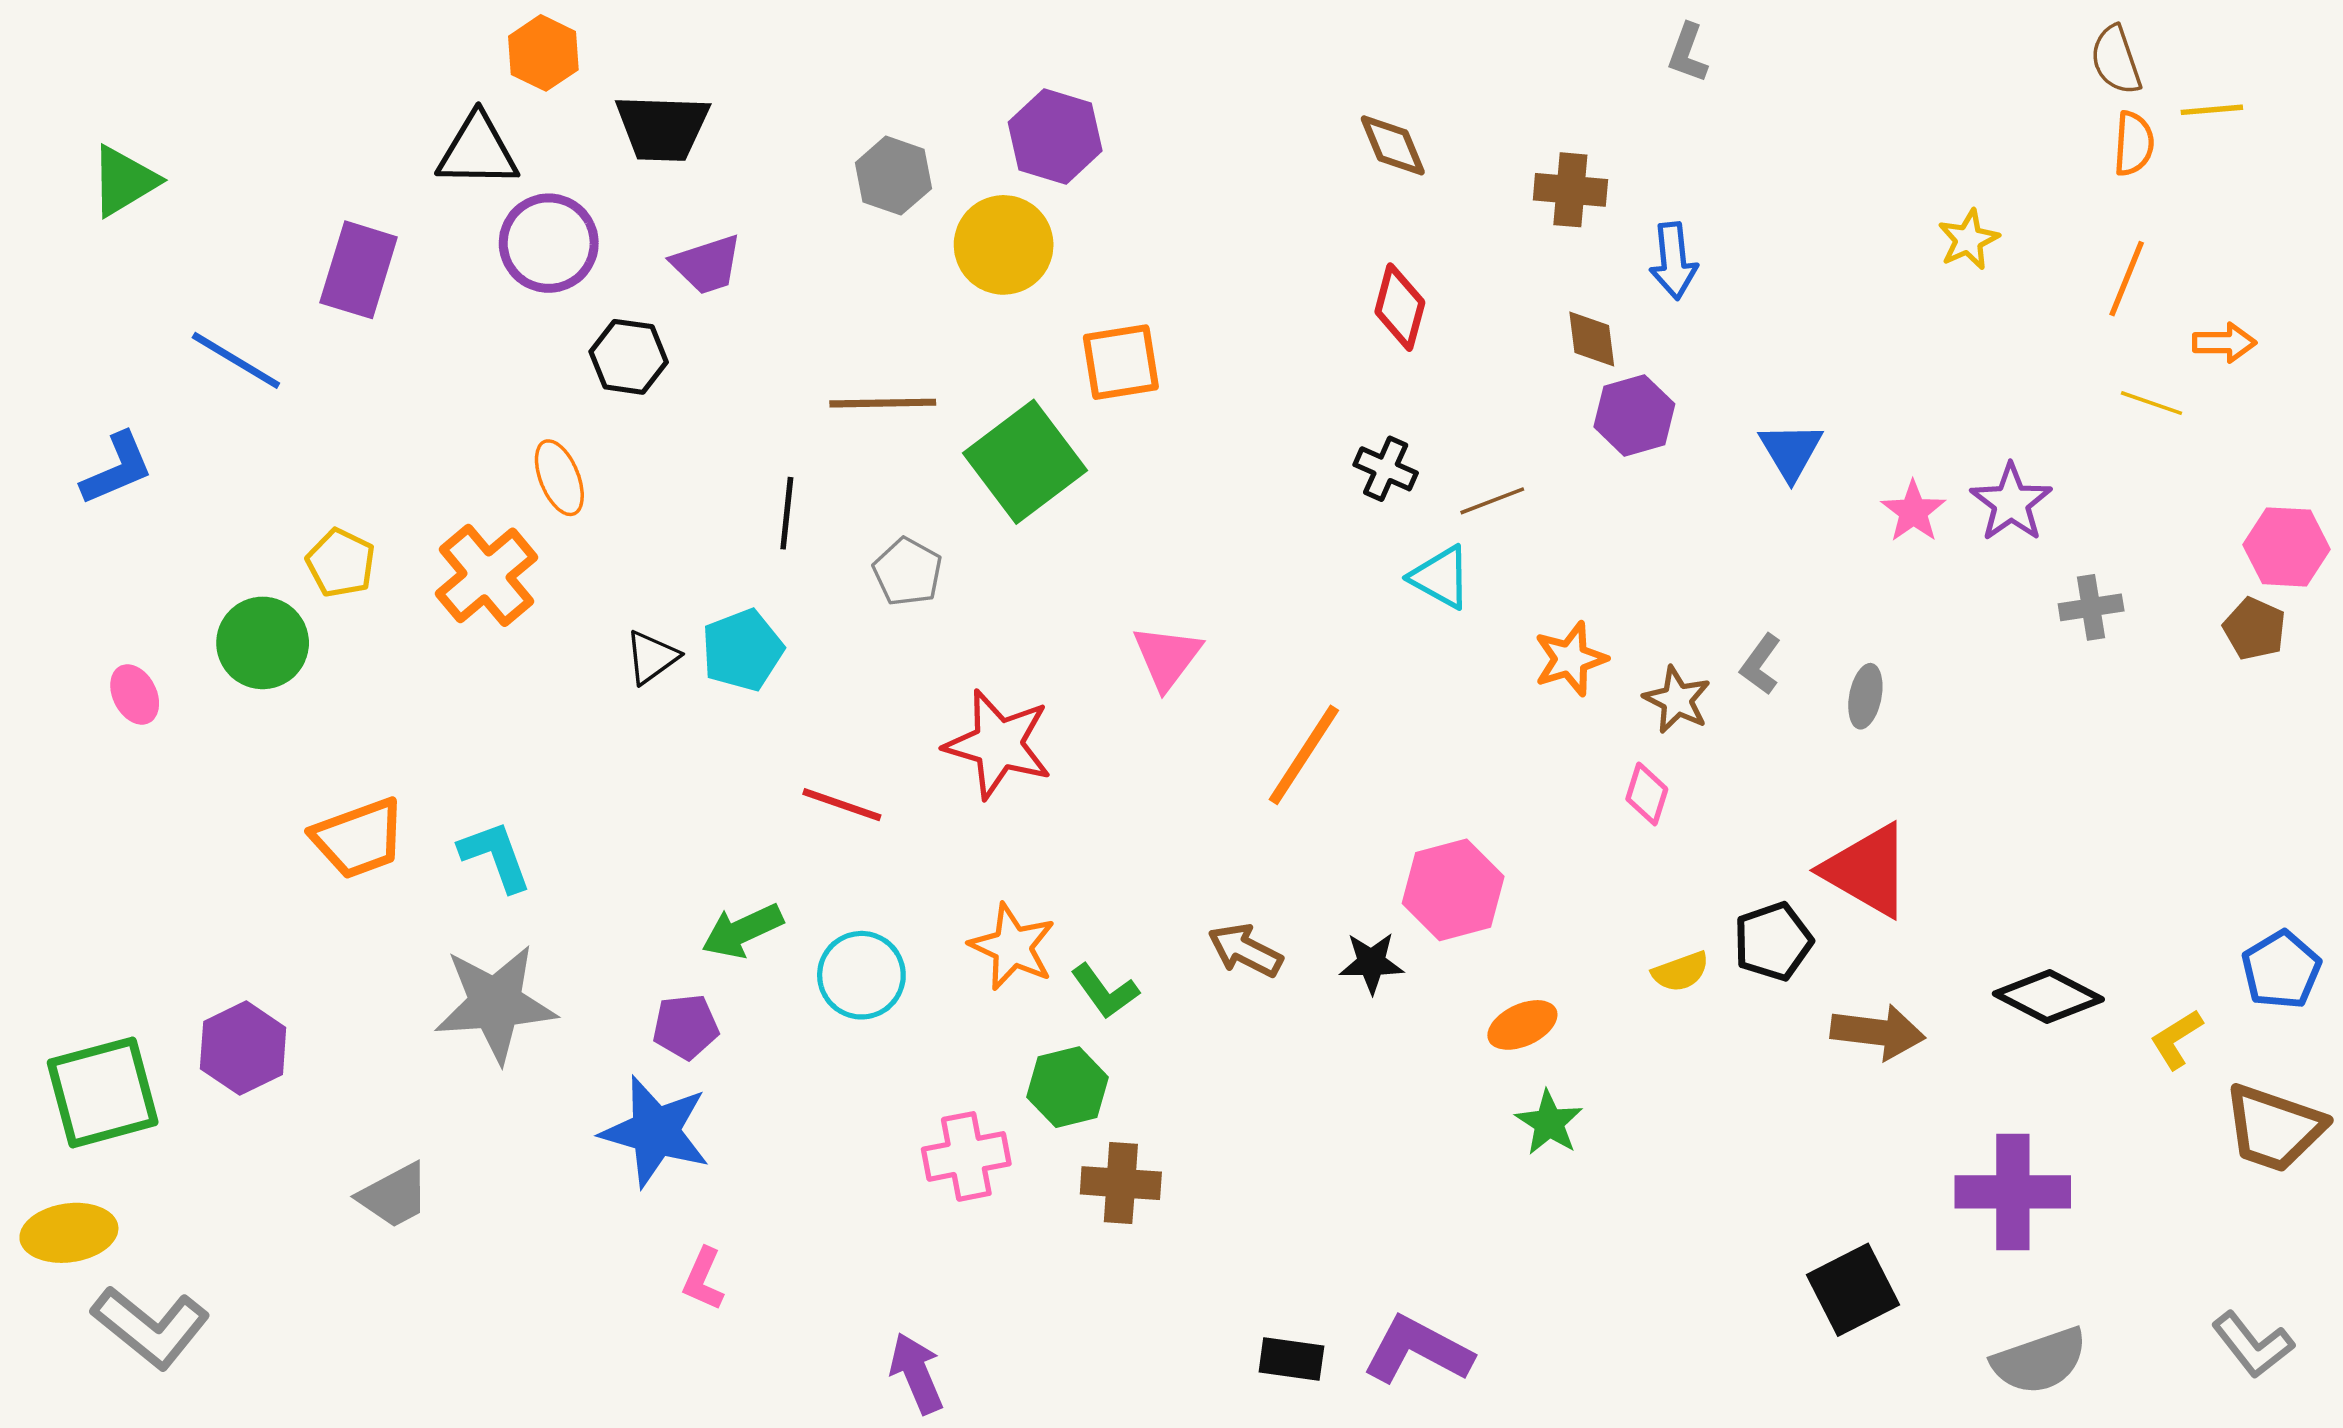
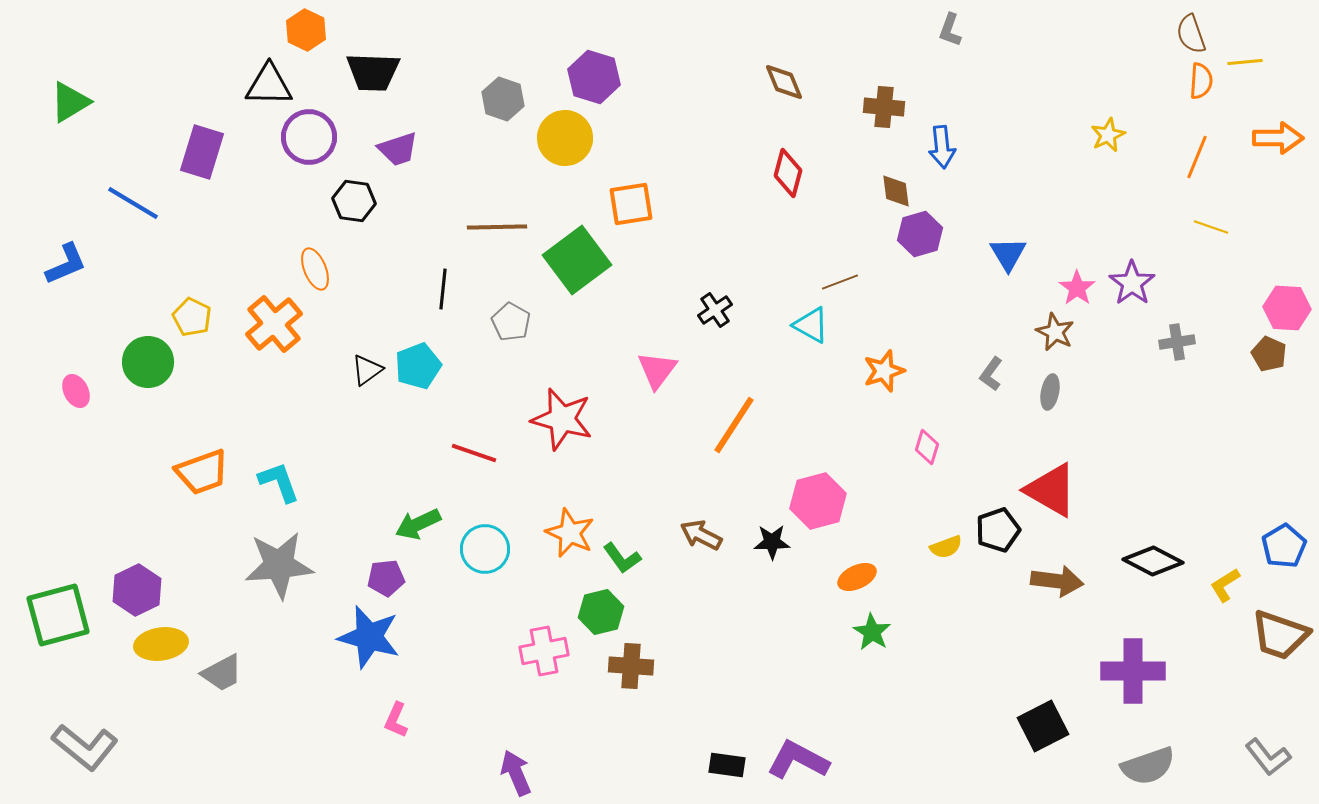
orange arrow: (2224, 343) -> (1278, 138), moved, size x1.4
black cross: (1386, 469) -> (715, 310), moved, turned 32
brown star: (1677, 700) -> (1055, 332), moved
yellow ellipse: (69, 1233) -> (161, 644), moved

